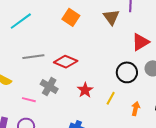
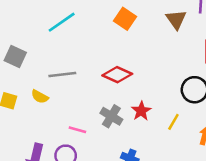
gray line: (33, 57) -> (62, 74), moved
gray cross: (49, 86) -> (111, 116), moved
pink line: (29, 100) -> (77, 130), moved

